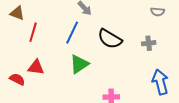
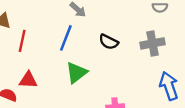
black semicircle: (110, 39) -> (109, 42), size x0.7
gray cross: (149, 43) -> (152, 43), size x1.5

